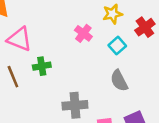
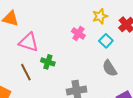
green cross: (42, 66) -> (48, 62), turned 32

